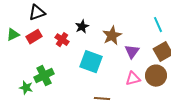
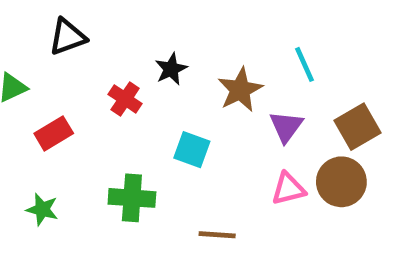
cyan line: (158, 25) -> (305, 64), moved
red rectangle: (34, 37) -> (54, 133), moved
cyan square: (91, 62) -> (192, 150), size x0.7
green cross: (44, 76) -> (132, 198), moved, turned 30

